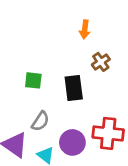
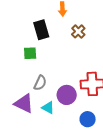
black rectangle: (74, 88) -> (41, 30), moved

